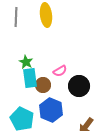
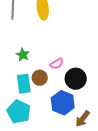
cyan rectangle: (30, 78) -> (24, 84), moved
blue hexagon: (51, 110) -> (63, 103), moved

